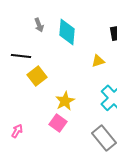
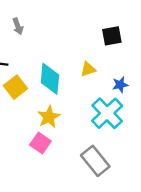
cyan diamond: (67, 32) -> (50, 79), moved

